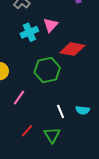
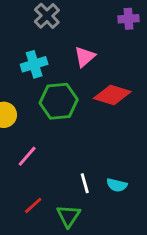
cyan cross: (29, 32) -> (34, 64), moved
green hexagon: (47, 70) -> (59, 101), moved

